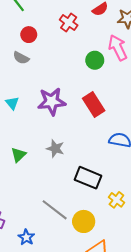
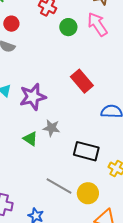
green circle: (95, 60) -> (68, 27), moved
purple star: (52, 101) -> (33, 97), moved
green triangle: (18, 155) -> (30, 139), moved, turned -35

